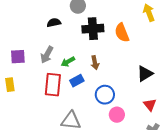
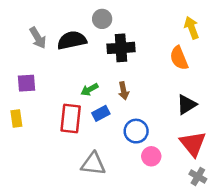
black semicircle: (54, 23) -> (72, 40), size x1.6
orange semicircle: (122, 33) -> (179, 58), moved
gray arrow: (47, 55) -> (38, 38), moved, turned -60
red triangle: (150, 105) -> (193, 144), size x1.6

